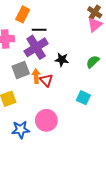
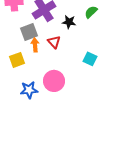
green semicircle: (93, 62) -> (91, 12), moved
orange arrow: (36, 76) -> (35, 45), moved

